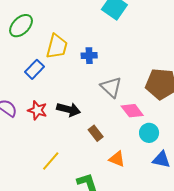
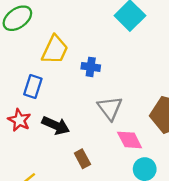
blue rectangle: (34, 69) -> (33, 86), moved, turned -36

